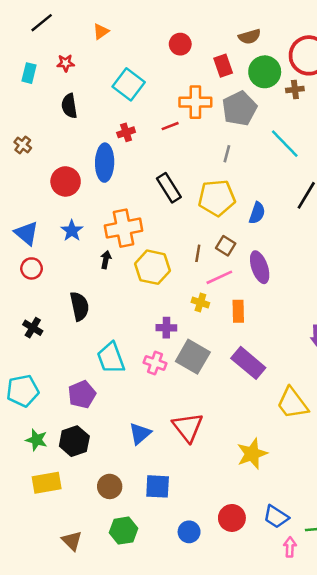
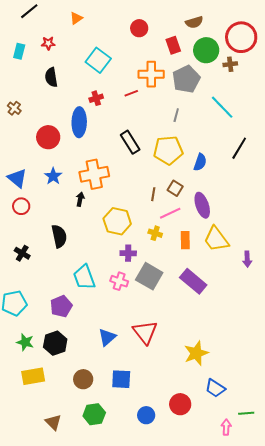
yellow hexagon: (153, 267) -> (117, 221), moved
yellow trapezoid: (292, 403) -> (216, 239), moved
blue trapezoid: (276, 517) -> (215, 388), moved

